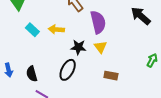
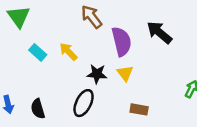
black arrow: (141, 16) -> (159, 32), moved
yellow arrow: (56, 29) -> (68, 52), turned 42

